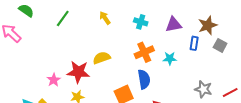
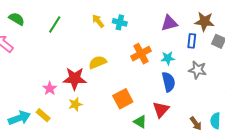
cyan cross: (141, 22) -> (120, 22), moved
brown star: (208, 25) -> (204, 21), turned 30
blue semicircle: (144, 79) -> (168, 82), moved
gray star: (203, 89) -> (198, 70), moved

